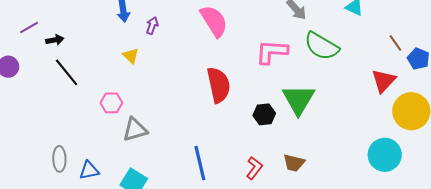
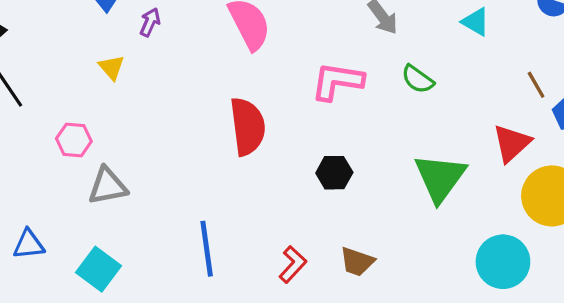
green semicircle: (322, 46) -> (418, 79), size x0.6
green triangle: (298, 99) -> (440, 178), moved
black hexagon: (264, 114) -> (334, 173), moved

